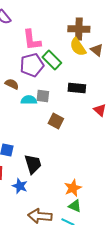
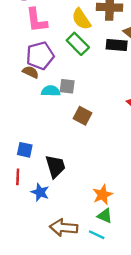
pink L-shape: (32, 40) -> (37, 20), moved
yellow semicircle: (78, 47) -> (81, 19), moved
purple pentagon: (32, 65) -> (40, 56), moved
black rectangle: (77, 88) -> (117, 45), moved

